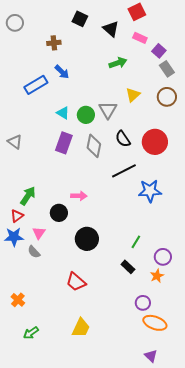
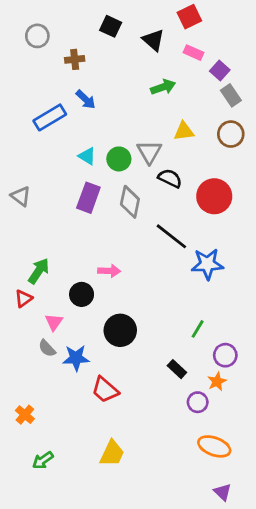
gray circle: (15, 23) -> (37, 36), moved
yellow triangle: (133, 95) -> (184, 131), turned 35
black semicircle: (123, 139) -> (170, 178), moved, turned 150
black line: (124, 171) -> (171, 236), turned 65
blue star: (14, 237) -> (76, 358), moved
green line: (136, 242) -> (198, 329), moved
purple circle: (143, 303) -> (198, 402), moved
purple triangle: (151, 356) -> (223, 492), moved

